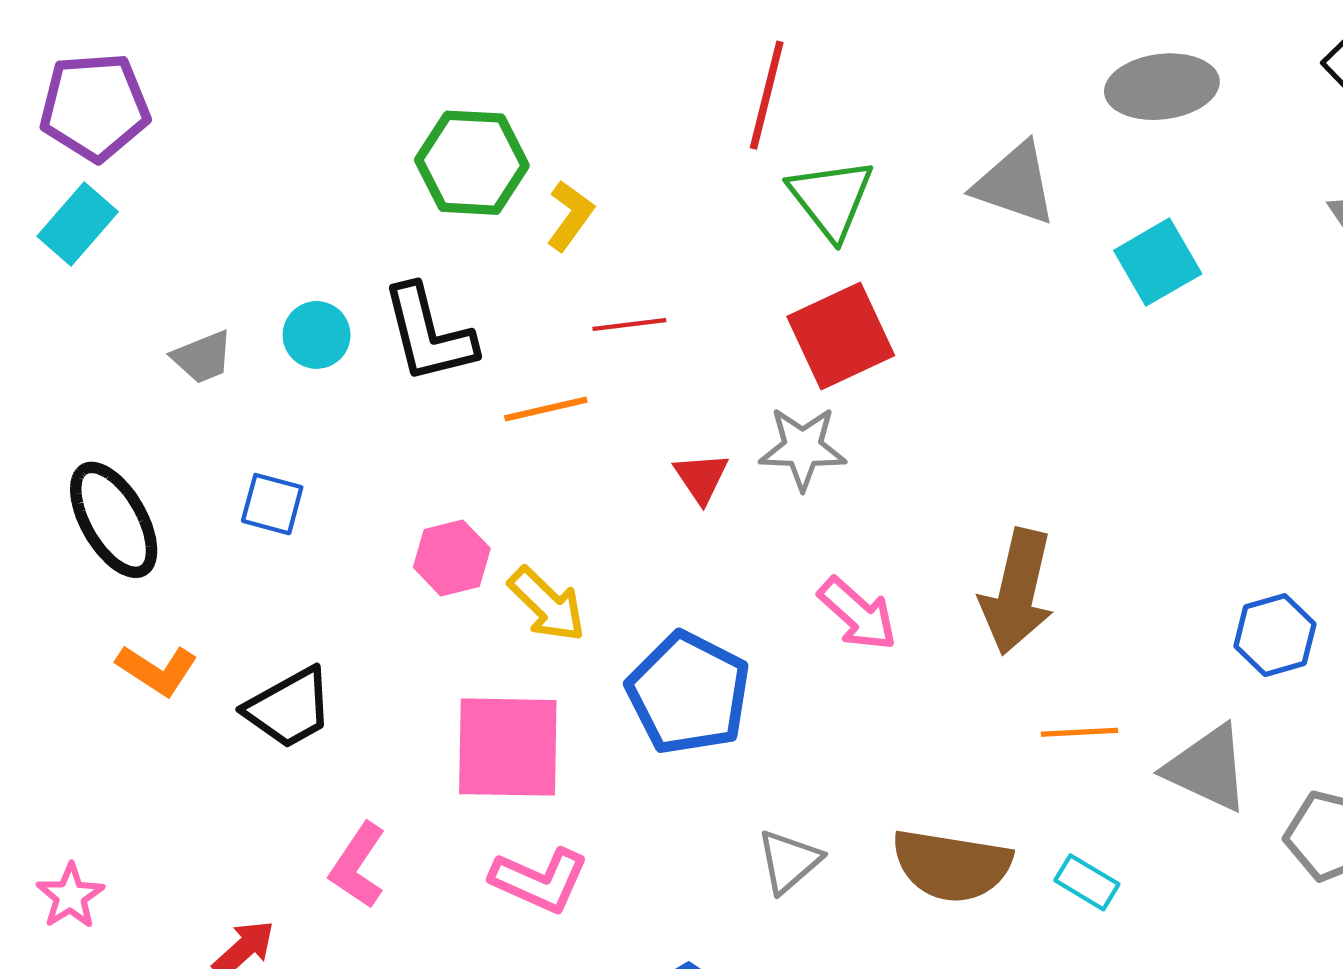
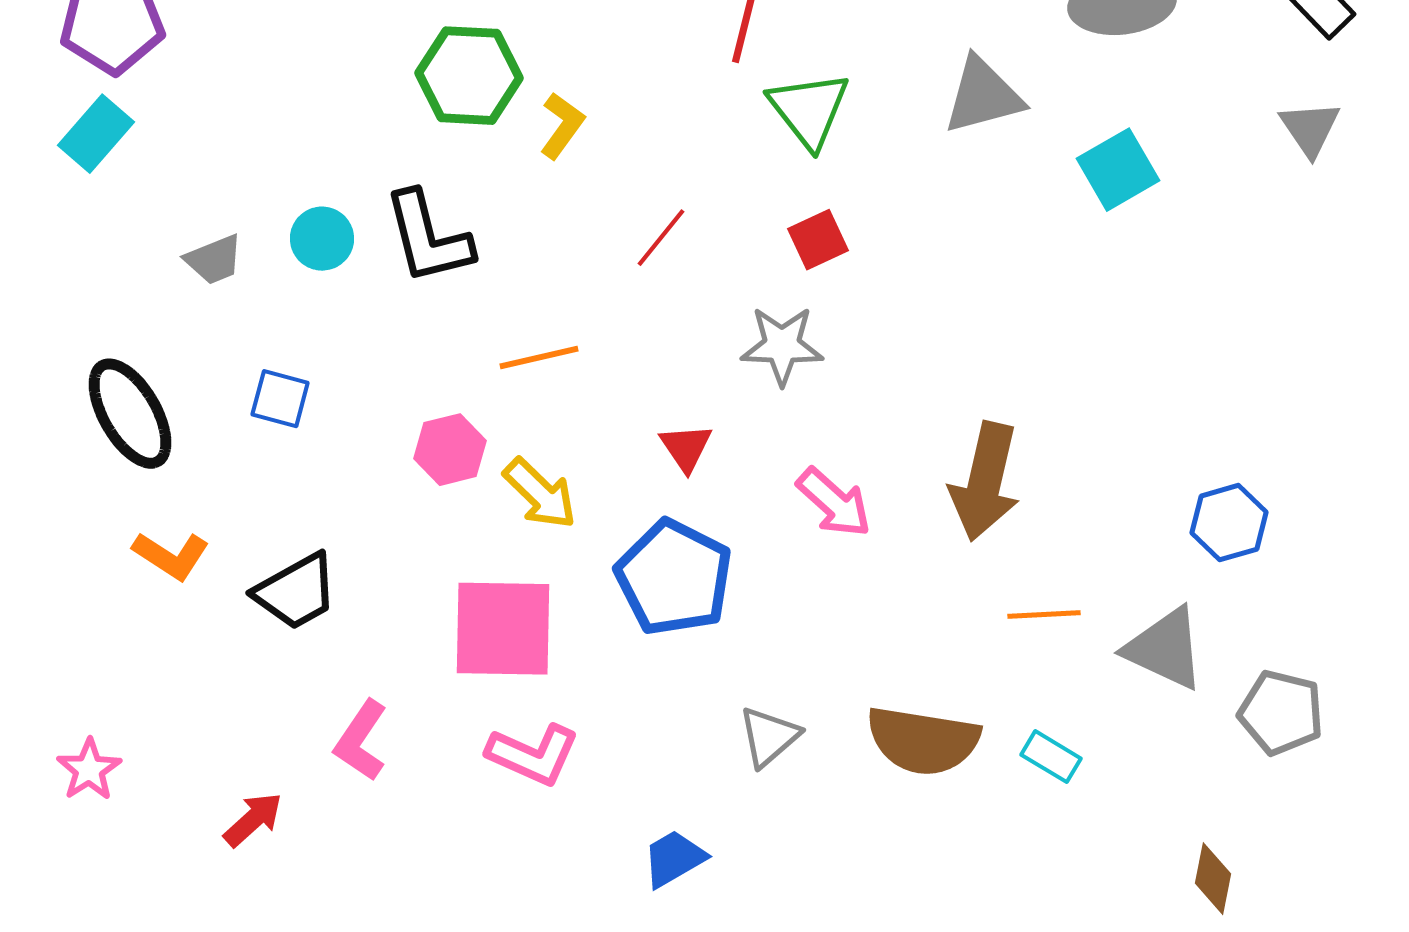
gray triangle: (1015, 184) -> (983, 96), turned -34
red line: (629, 324) -> (661, 238), moved, turned -44
red square: (841, 336) -> (818, 240), size x0.6
orange line: (546, 409) -> (539, 358), moved
red triangle: (701, 478) -> (686, 448), moved

